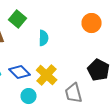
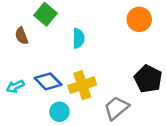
yellow cross: (47, 75) -> (82, 85), turned 30
gray trapezoid: (74, 93) -> (116, 108), turned 65

